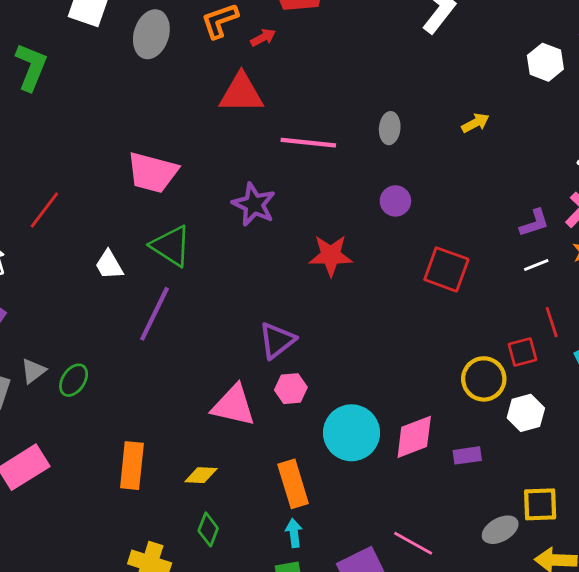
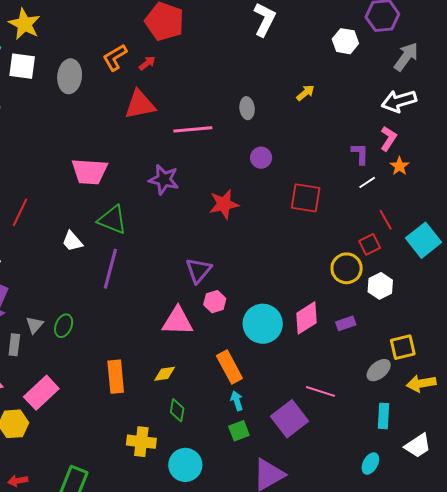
purple L-shape: (534, 223) -> (360, 154), turned -60

